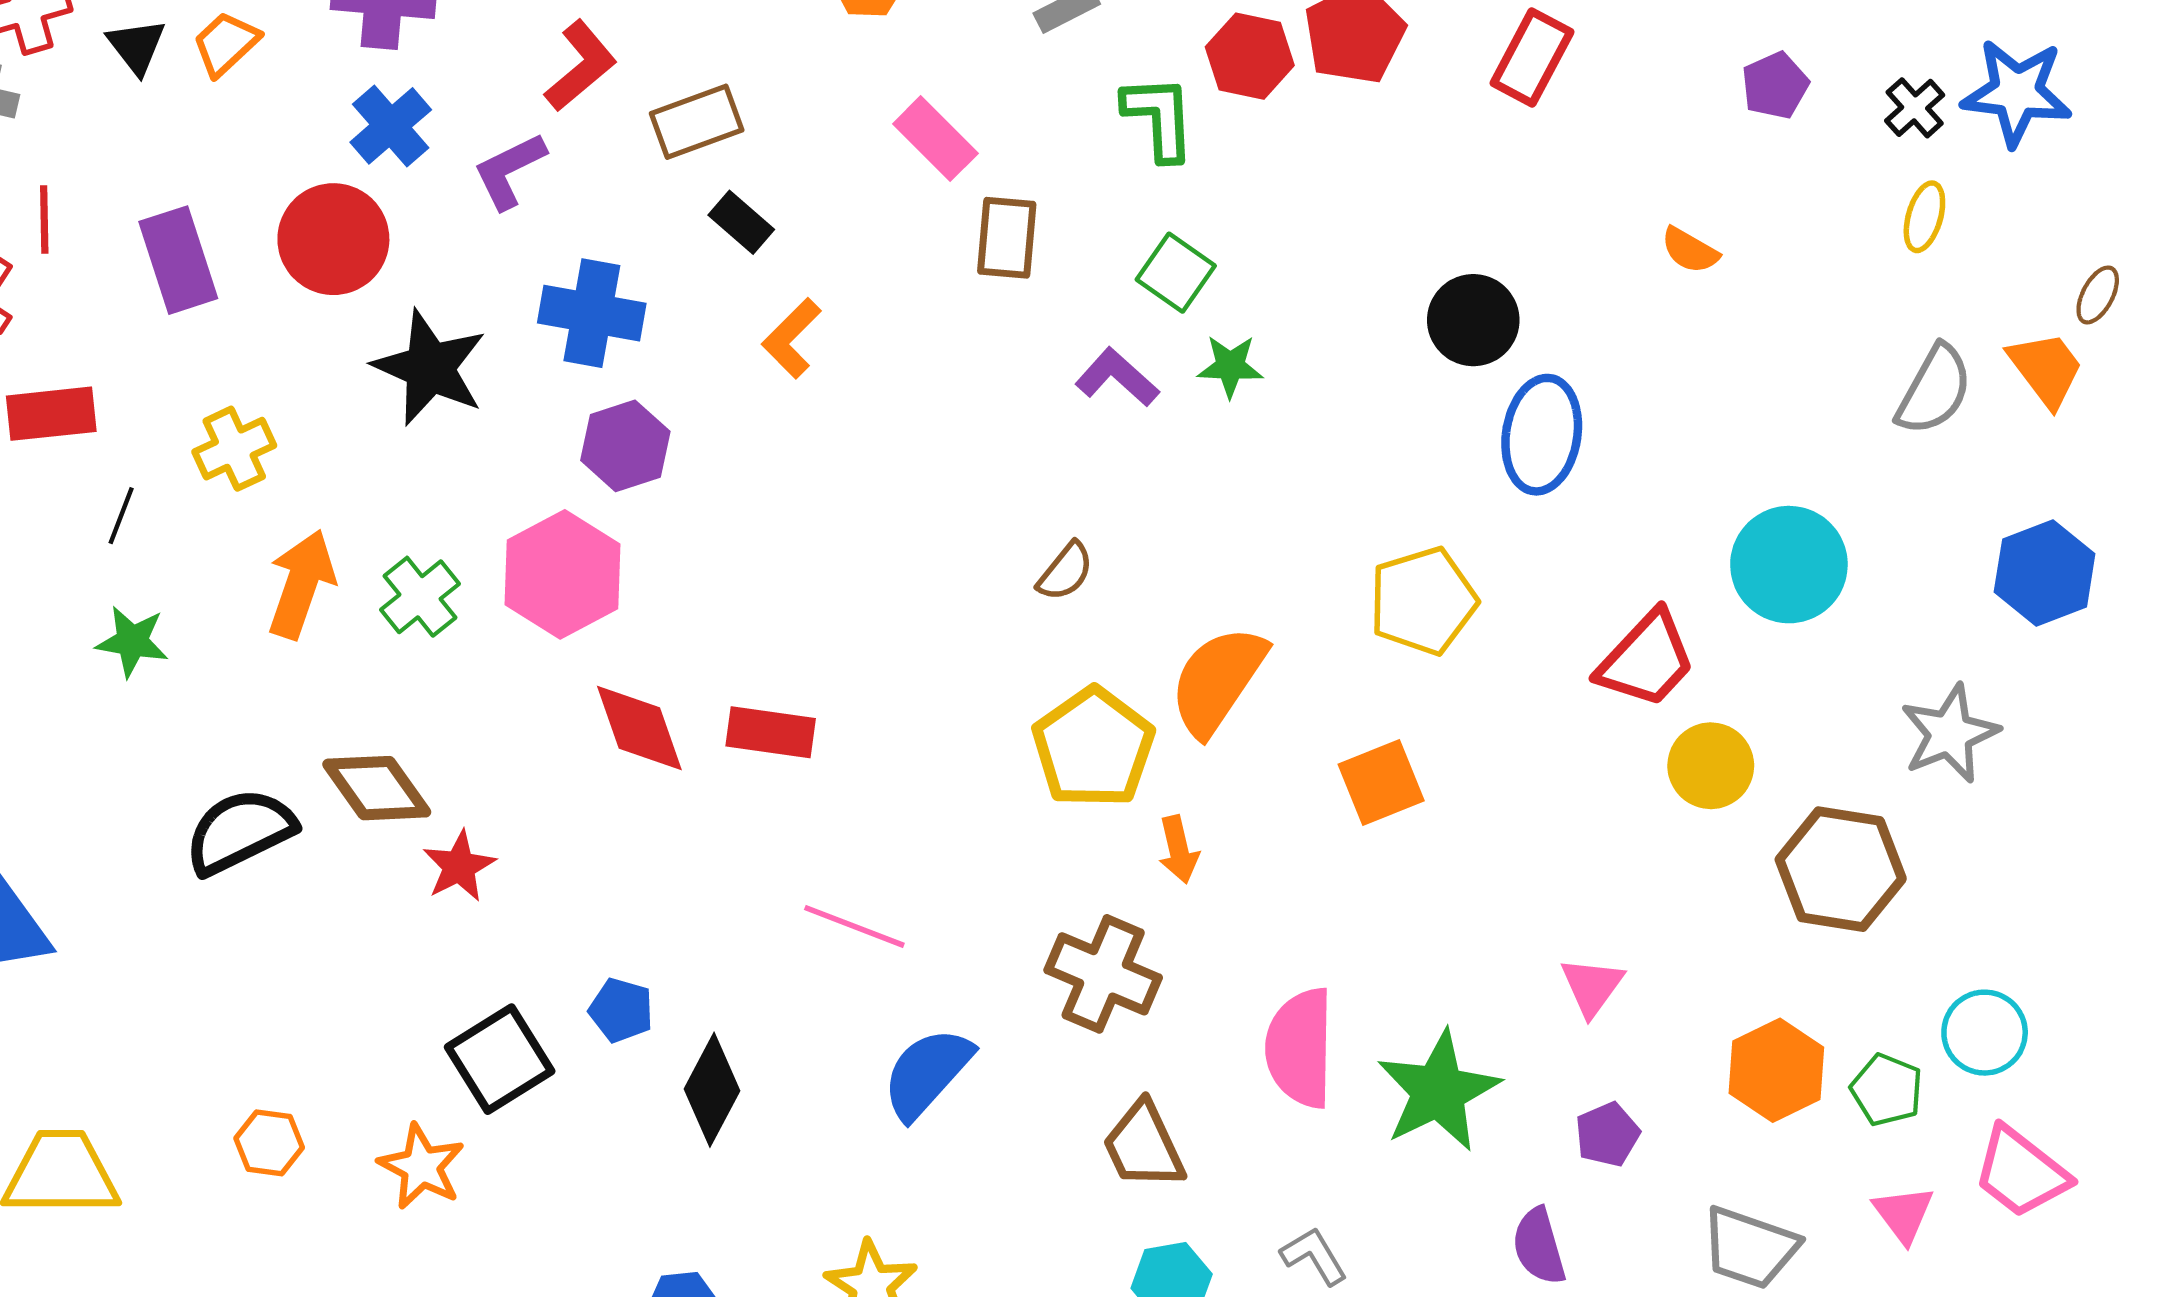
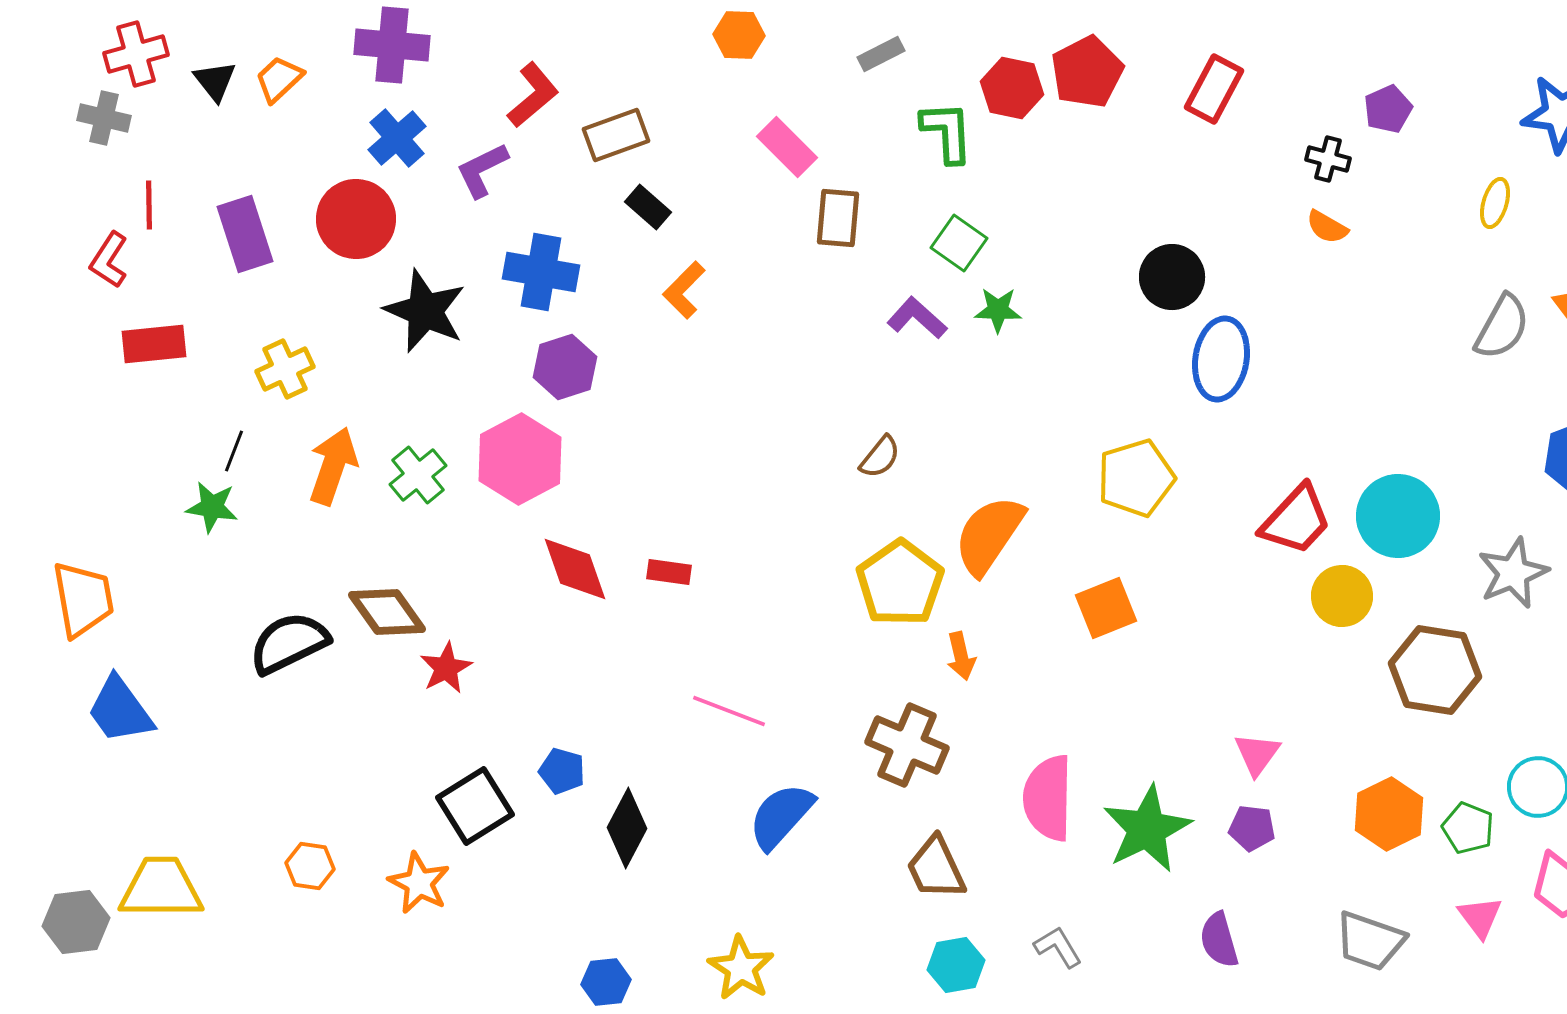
black cross: (1915, 108) -> (1328, 159), moved, turned -33
black line: (121, 516) -> (234, 451), moved
cyan circle: (1789, 565) -> (1398, 516), moved
red rectangle: (771, 732) -> (669, 572), size x0.7
purple pentagon: (1607, 1135) -> (1252, 828), moved, turned 30

